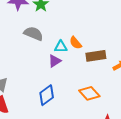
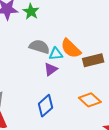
gray semicircle: (33, 34) -> (39, 47), moved
orange semicircle: (76, 43) -> (71, 48), size x1.5

